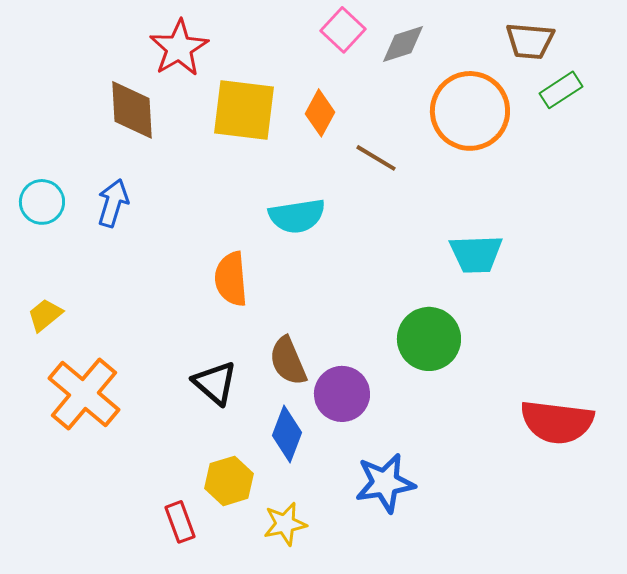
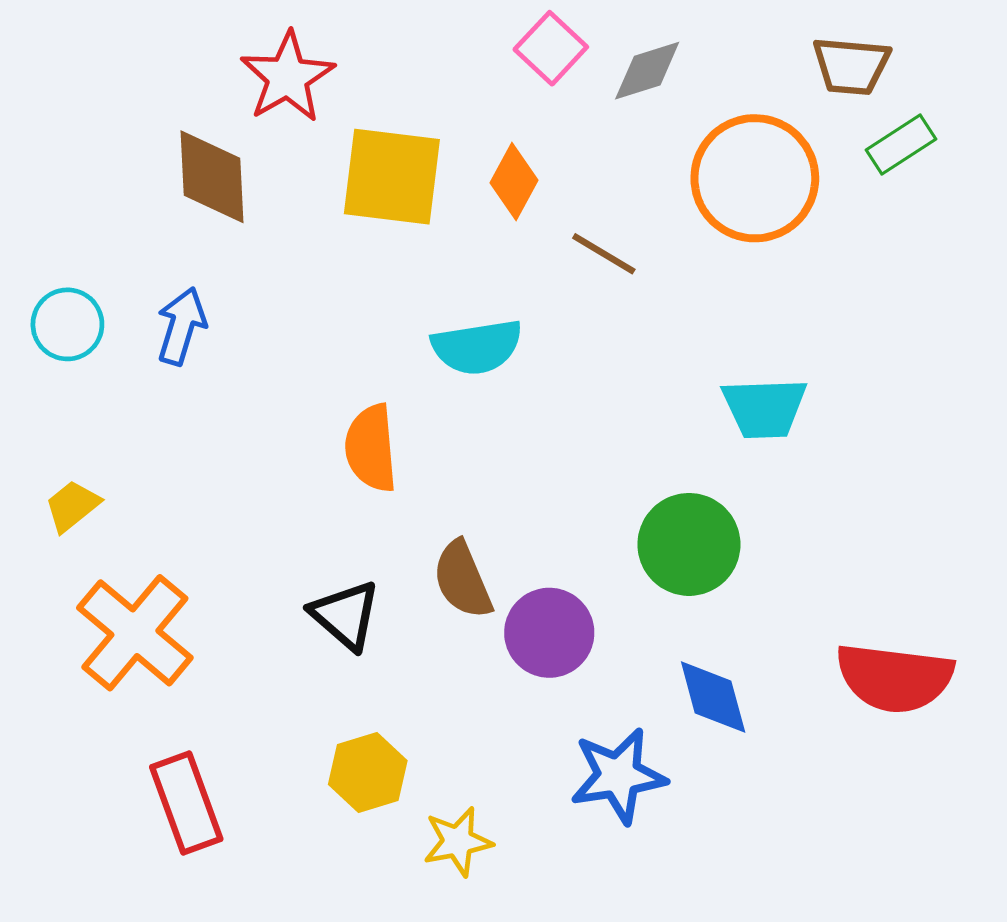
blue diamond: (287, 434) -> (713, 697), moved, turned -36
red rectangle: (180, 522) -> (186, 803), moved, size x1.5

